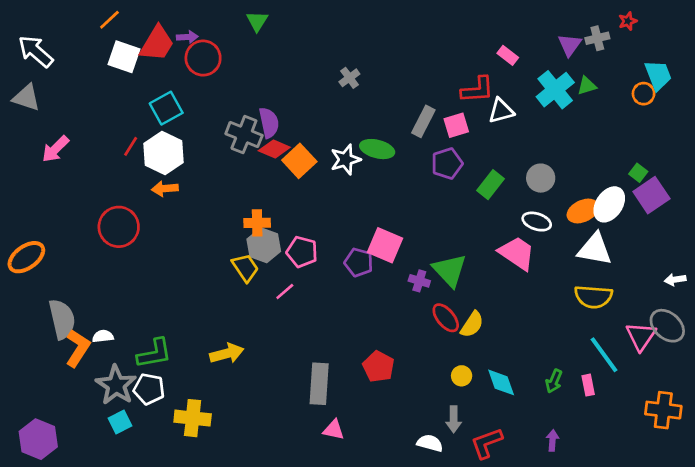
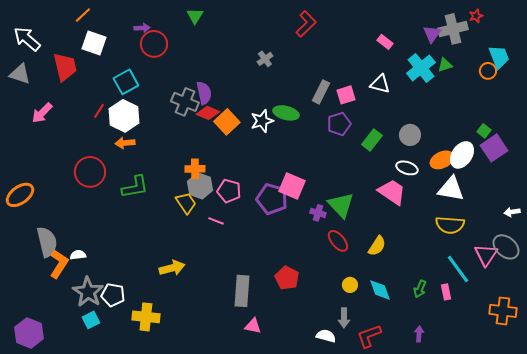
gray cross: (597, 38) -> (453, 29), size x1.6
red trapezoid: (157, 44) -> (65, 67), moved, turned -44
red L-shape: (477, 90) -> (306, 24), moved, turned -40
white triangle: (501, 111) -> (380, 84), turned 30
purple pentagon: (359, 262) -> (272, 199), size x1.4
pink line: (285, 291) -> (216, 221), turned 63
yellow semicircle: (472, 324) -> (377, 246), moved
green L-shape: (154, 353) -> (135, 187), moved

